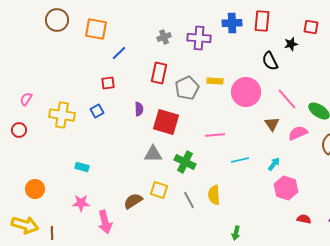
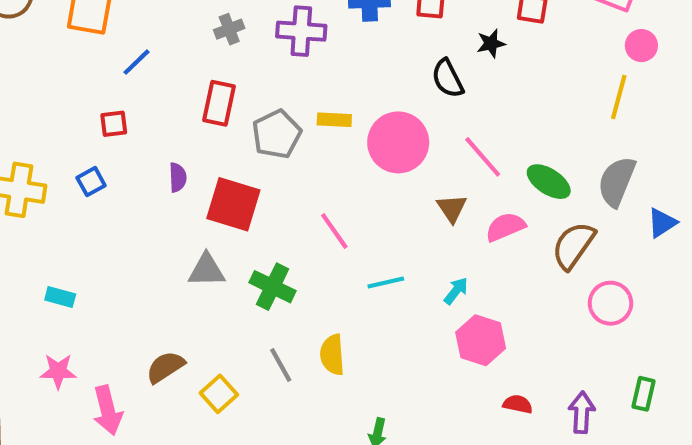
pink line: (215, 135) -> (334, 231), turned 60
yellow square: (159, 190) -> (219, 394), moved, turned 30

